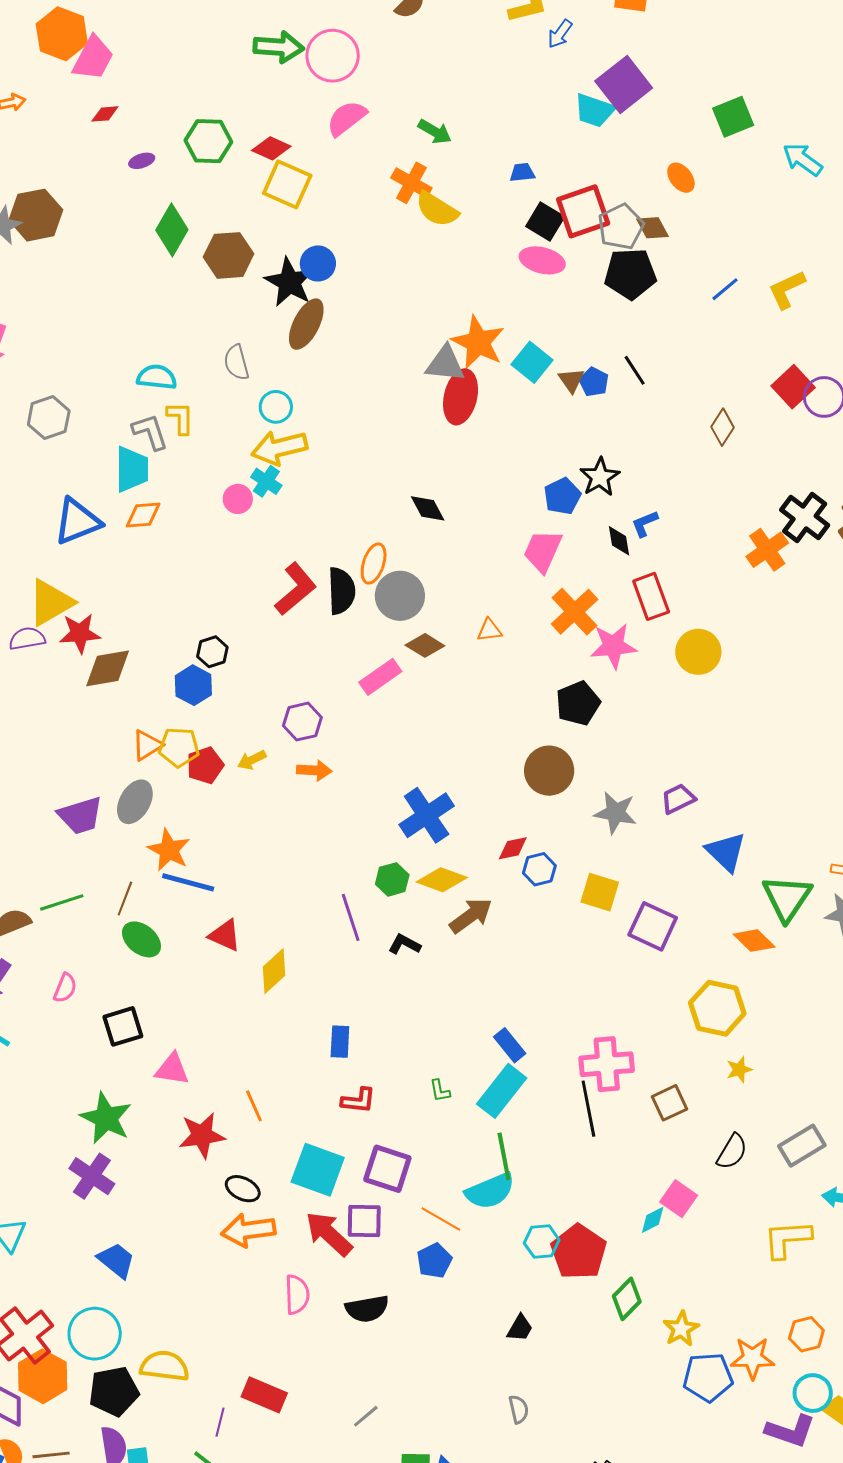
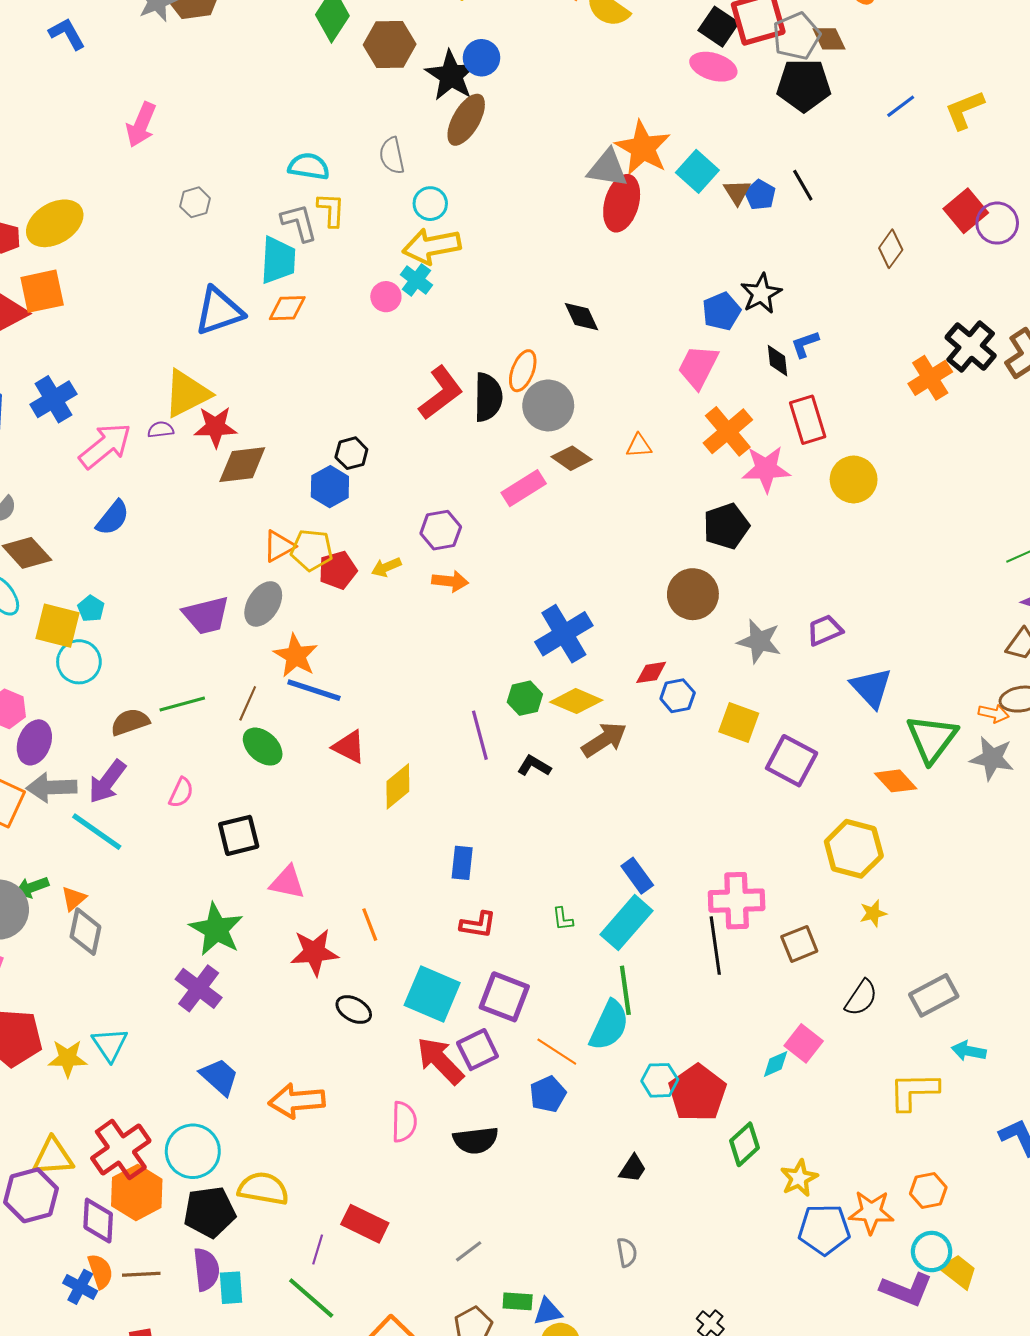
gray hexagon: (49, 418) -> (195, 202), size x0.7
purple semicircle: (27, 639) -> (161, 430), size x0.7
cyan semicircle: (490, 1191) -> (609, 1025), turned -45
purple square: (364, 1221) -> (478, 1050), turned -30
orange arrow: (248, 1230) -> (297, 1101), moved

